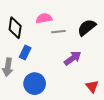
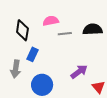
black semicircle: (87, 27) -> (93, 29), turned 36
purple arrow: (73, 58) -> (79, 72), moved

